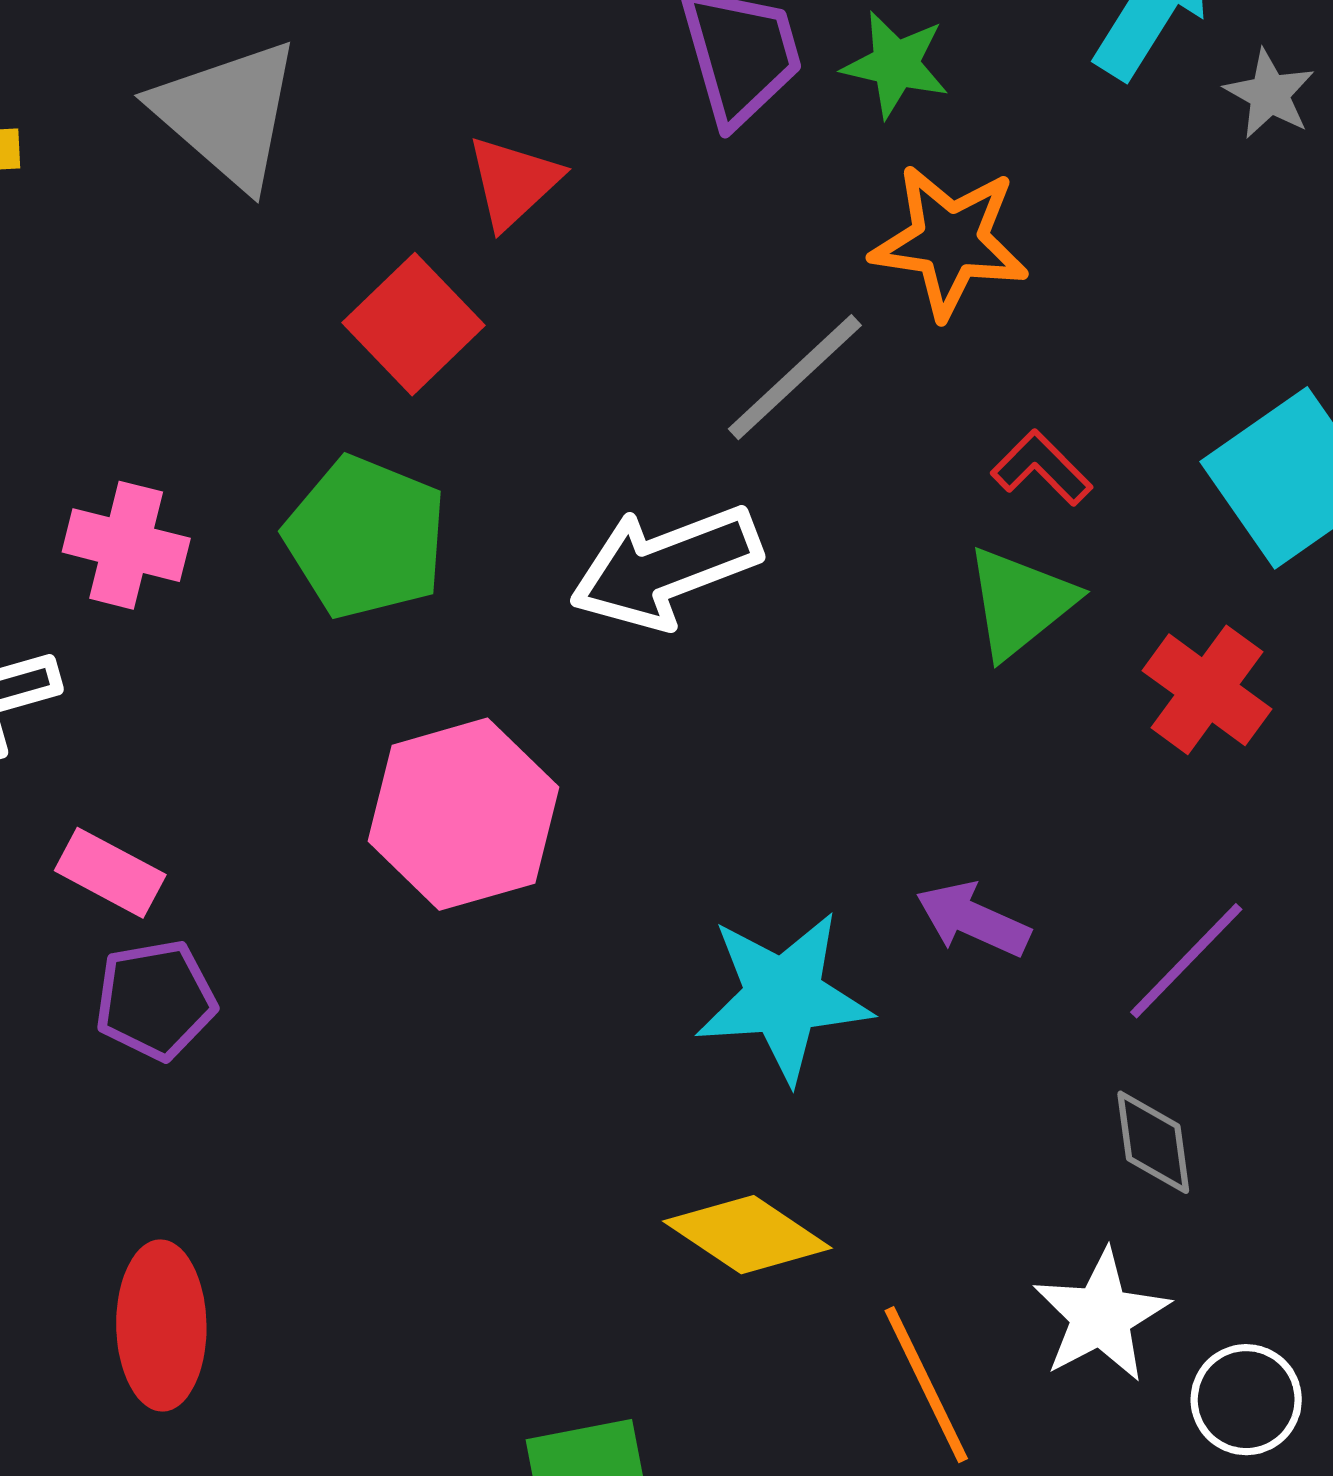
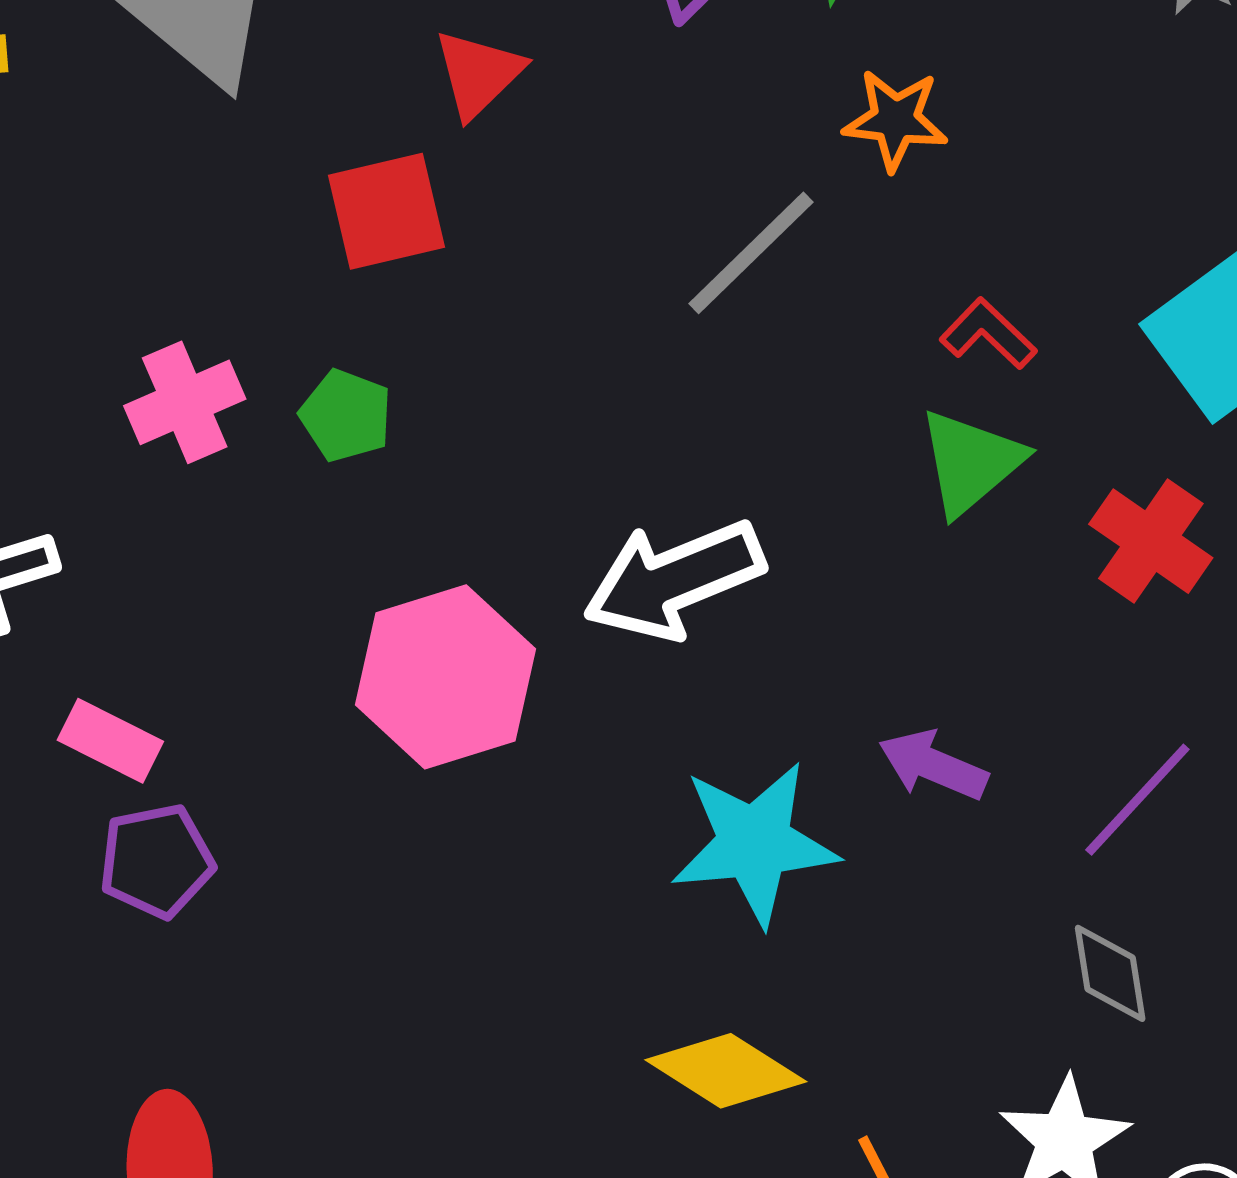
orange star: (950, 241) -> (895, 120), size x0.7
red square: (413, 324) -> (386, 211), turned 32
green pentagon: (366, 537) -> (346, 415), size x0.6
pink cross: (126, 545) -> (185, 402), moved, turned -36
white arrow: (665, 567) -> (674, 580), moved

